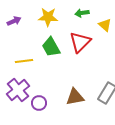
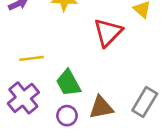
green trapezoid: (51, 47) -> (68, 83), moved
purple circle: (39, 103) -> (67, 116), moved

